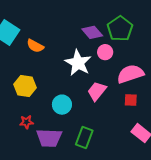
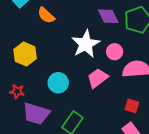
pink circle: (105, 52) -> (115, 52), moved
red square: (131, 100) -> (132, 106), moved

